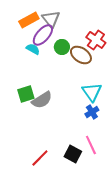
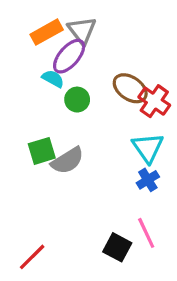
red cross: (96, 40) -> (154, 101), moved
green circle: (62, 47) -> (77, 100), moved
red line: (40, 158) -> (32, 257), moved

